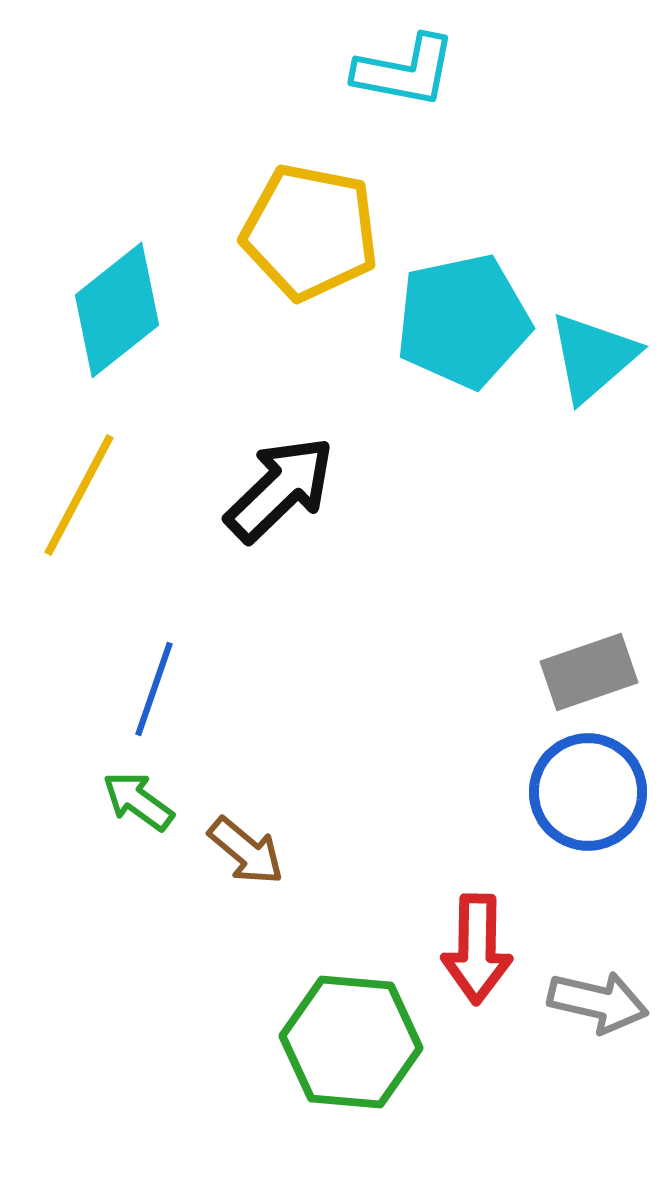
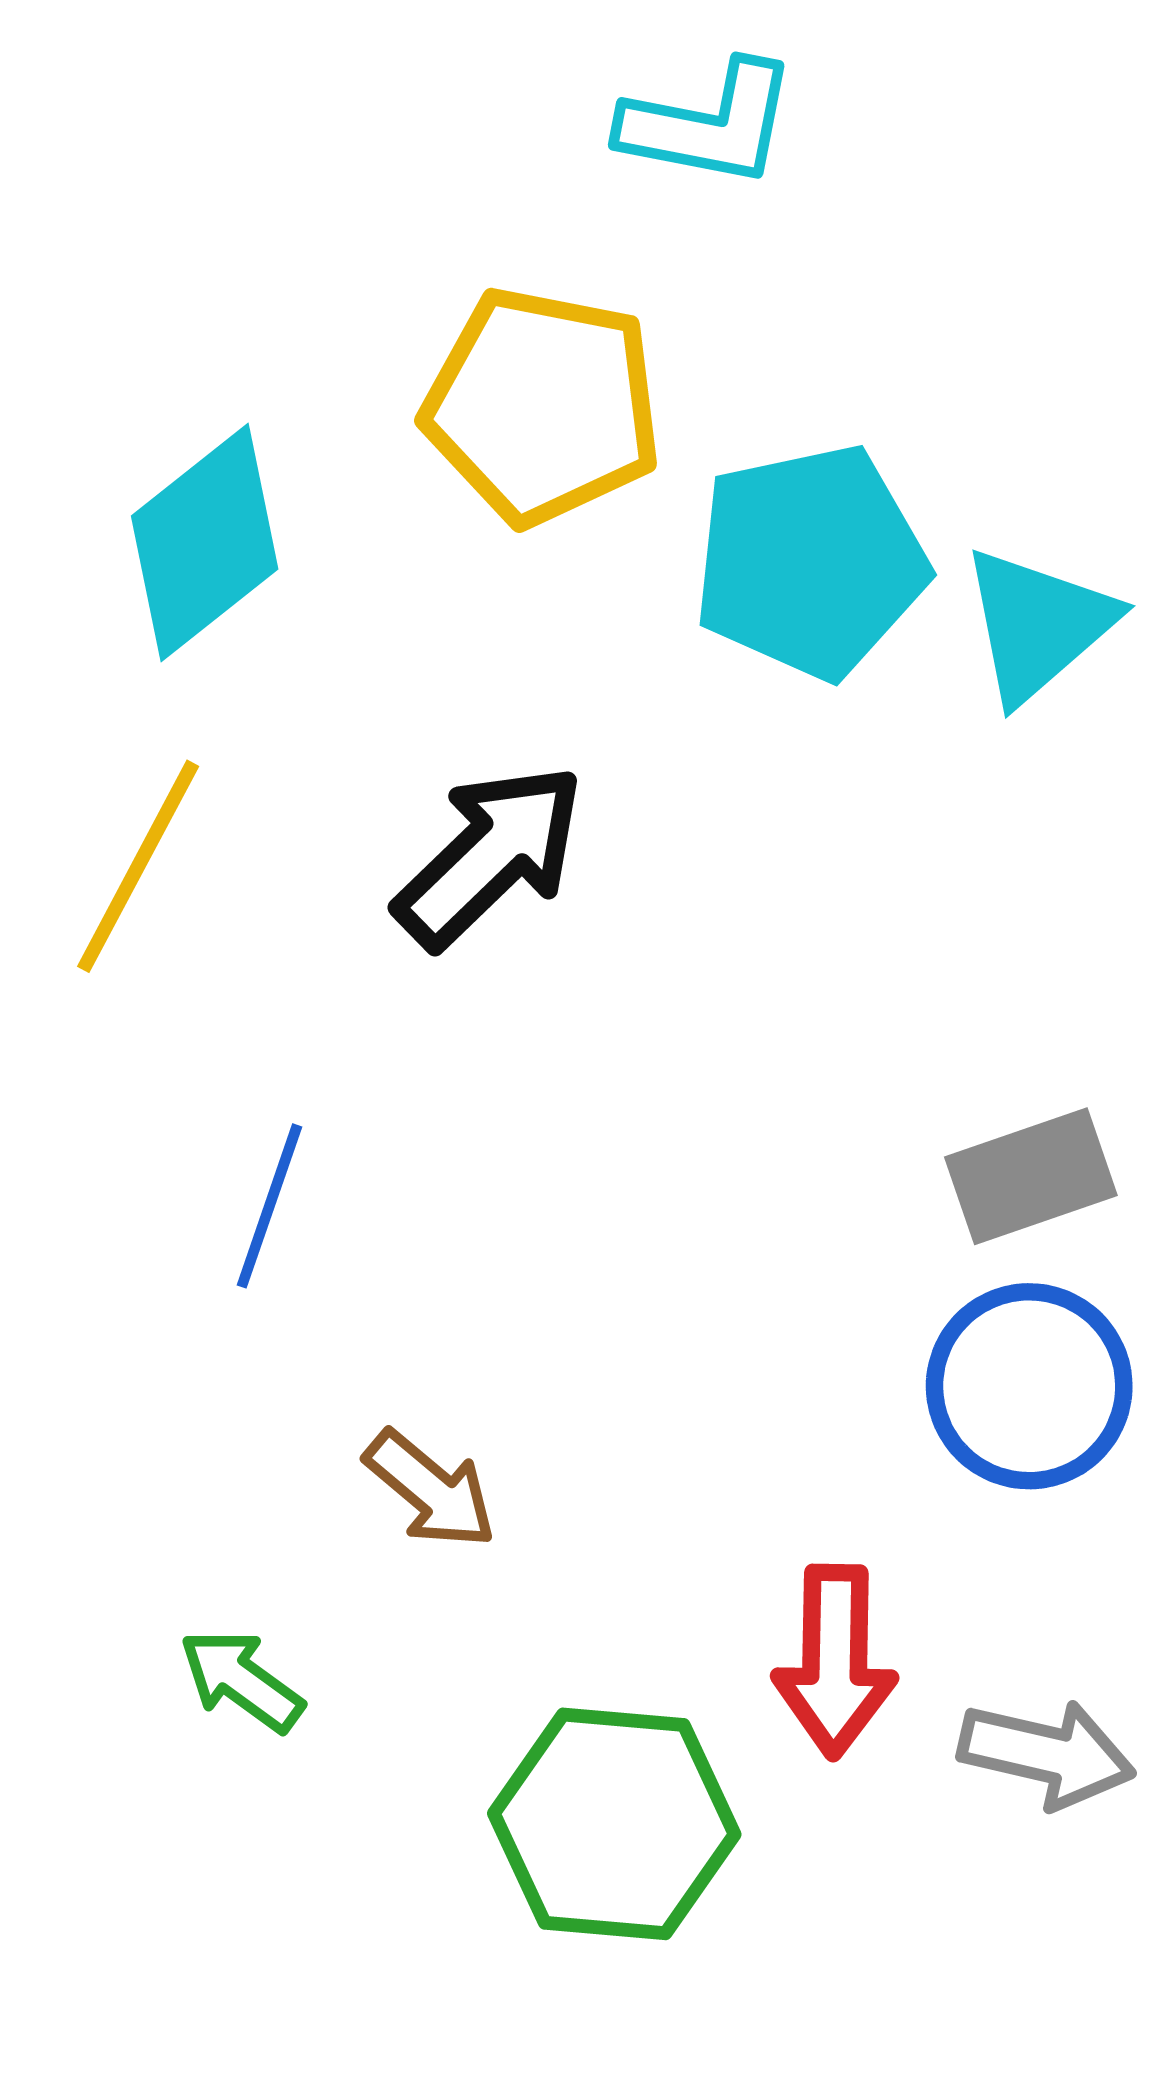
green arrow: (138, 801) -> (241, 1680), moved

